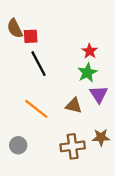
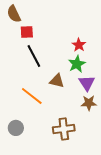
brown semicircle: (15, 28) -> (14, 14), moved
brown triangle: (74, 106) -> (57, 81), moved
brown star: (101, 137) -> (89, 103), moved

